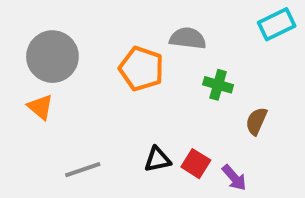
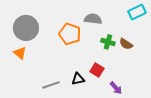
brown semicircle: (256, 121) -> (126, 44), moved, turned -80
red square: (196, 164) -> (97, 70), moved
gray line: (83, 170) -> (51, 85), moved

